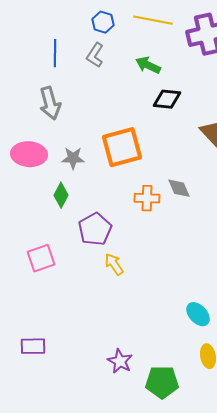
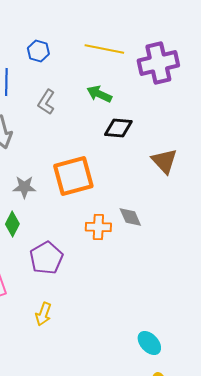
blue hexagon: (103, 22) -> (38, 51), moved
gray L-shape: (95, 55) -> (46, 102), moved
yellow arrow: (114, 264) -> (43, 314), moved, turned -125

